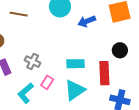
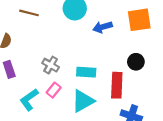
gray cross: (33, 62) -> (51, 65), moved

